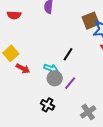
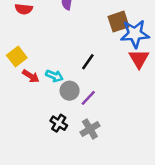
cyan arrow: (51, 69) -> (54, 76), moved
gray cross: (88, 112) -> (90, 129), moved

